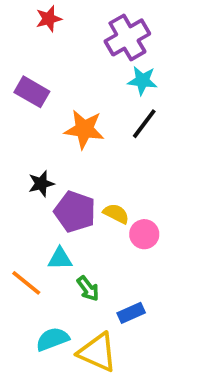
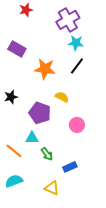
black star: (41, 184) -> (11, 97), moved
yellow semicircle: (116, 214) -> (62, 97), moved
cyan semicircle: (52, 339) -> (14, 181), moved
yellow triangle: (97, 352) -> (52, 188), size x0.7

